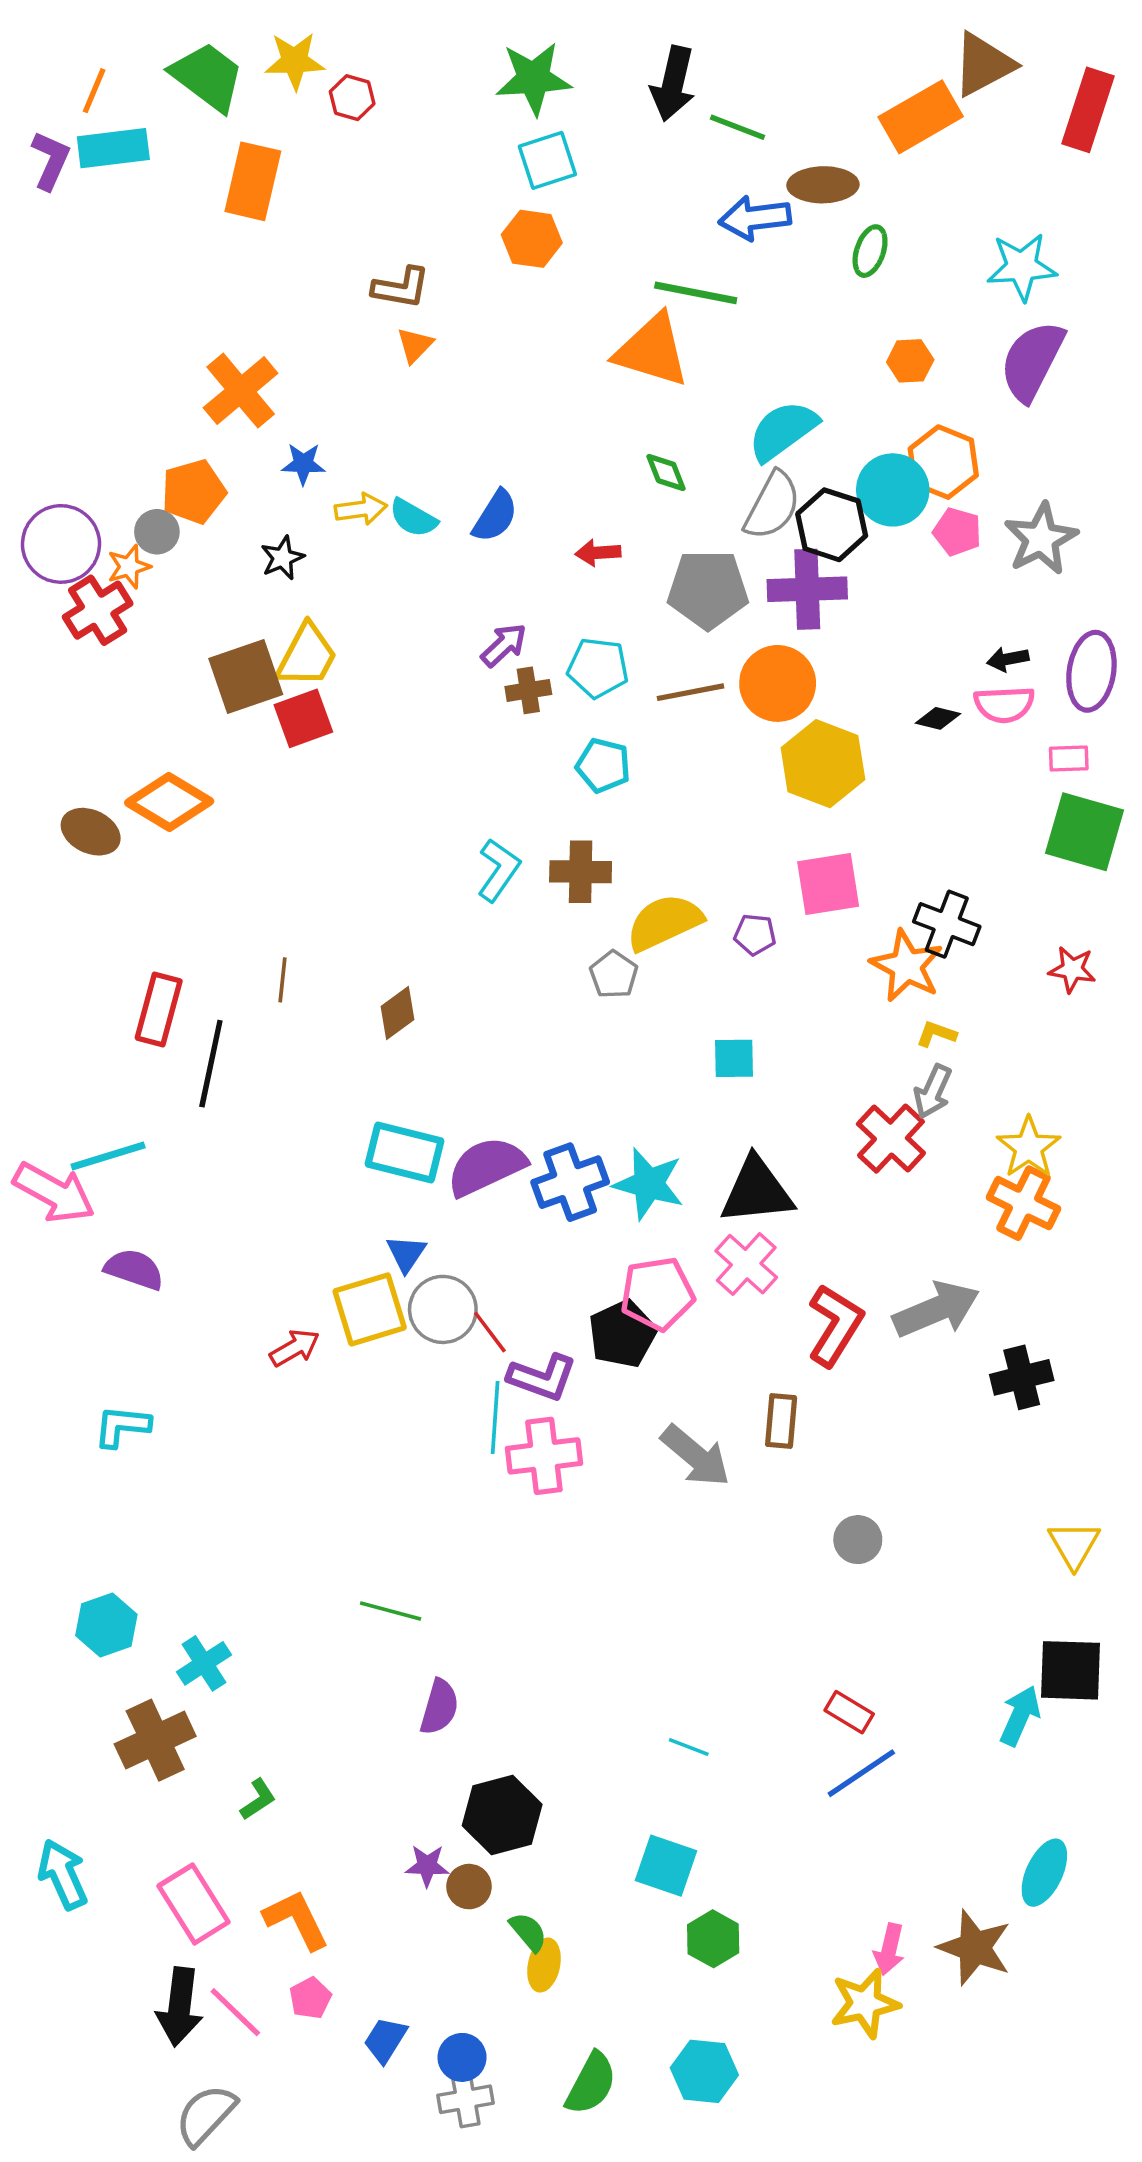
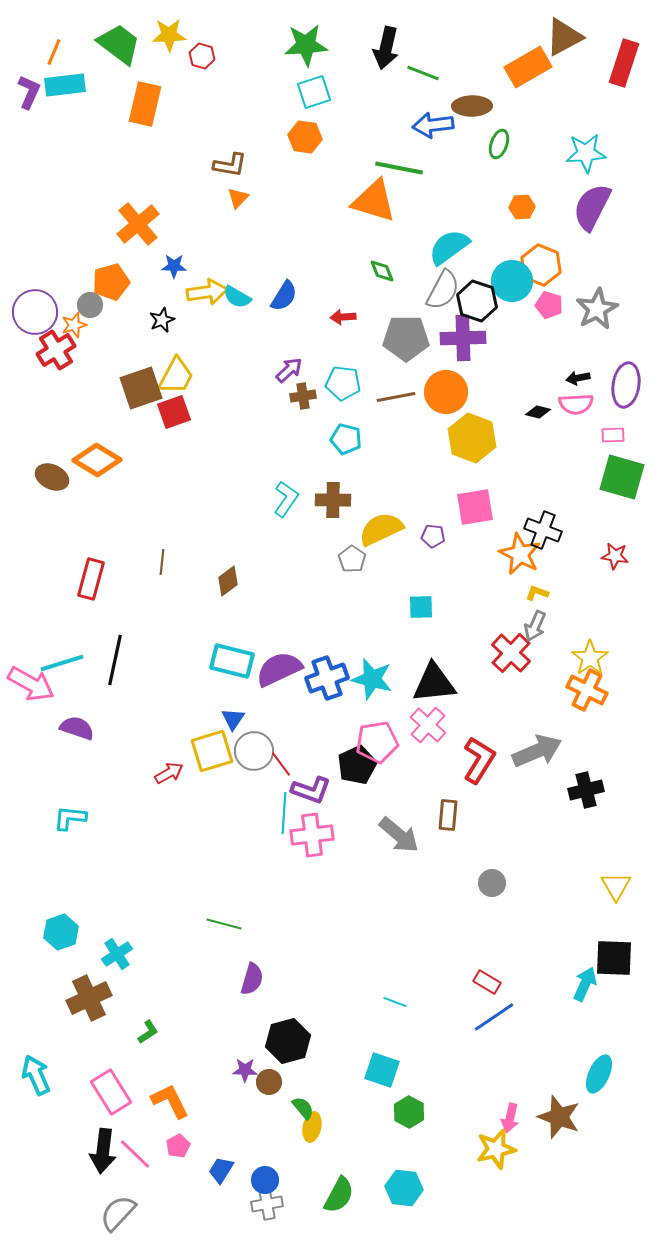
yellow arrow: (361, 509) -> (207, 292), size x1.4
black line: (211, 1064) -> (115, 660), moved

